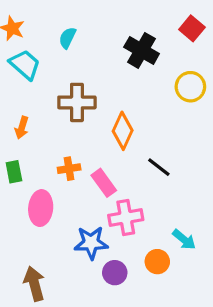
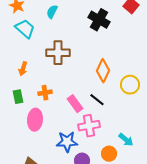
yellow circle: (190, 87) -> (130, 85), moved
orange diamond: (123, 131) -> (103, 71), moved
black line: (159, 167) -> (97, 100), moved
orange cross: (69, 169) -> (45, 93), moved

